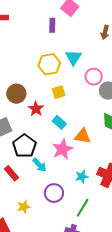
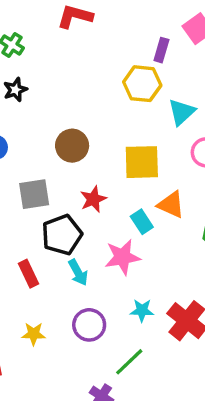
yellow hexagon: (49, 64) -> (142, 84), moved
yellow square: (59, 92) -> (142, 162), size x1.6
red star: (36, 109) -> (93, 199), moved
cyan rectangle: (59, 122) -> (142, 222), moved
orange triangle: (83, 136) -> (171, 205), moved

